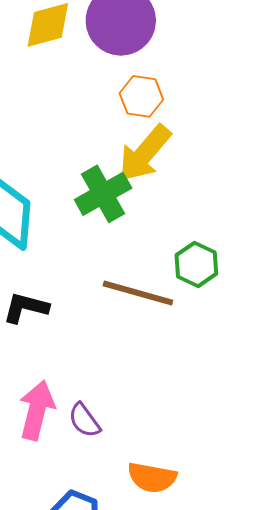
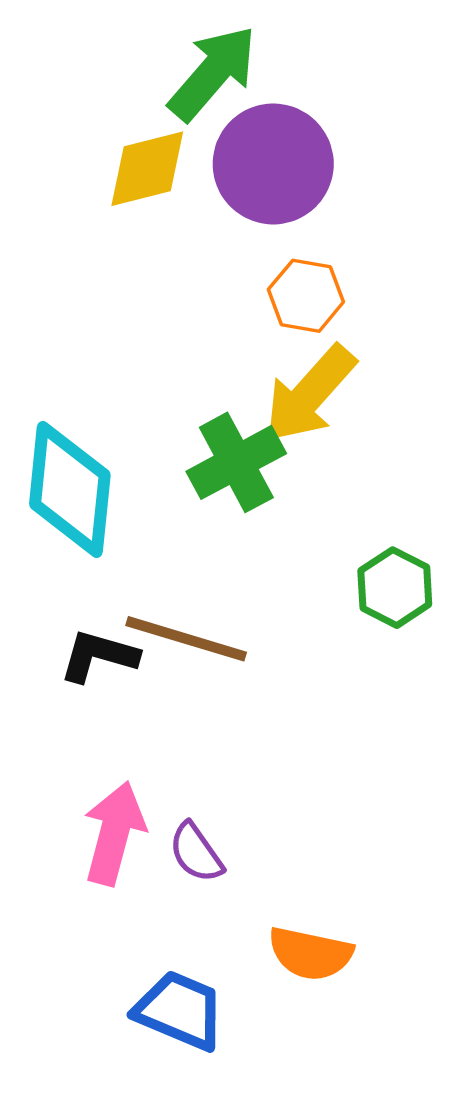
brown line: (138, 293) -> (186, 639), moved

